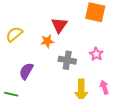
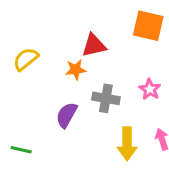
red triangle: (59, 25) -> (94, 45), turned 42
purple semicircle: (26, 71) -> (67, 115), moved

